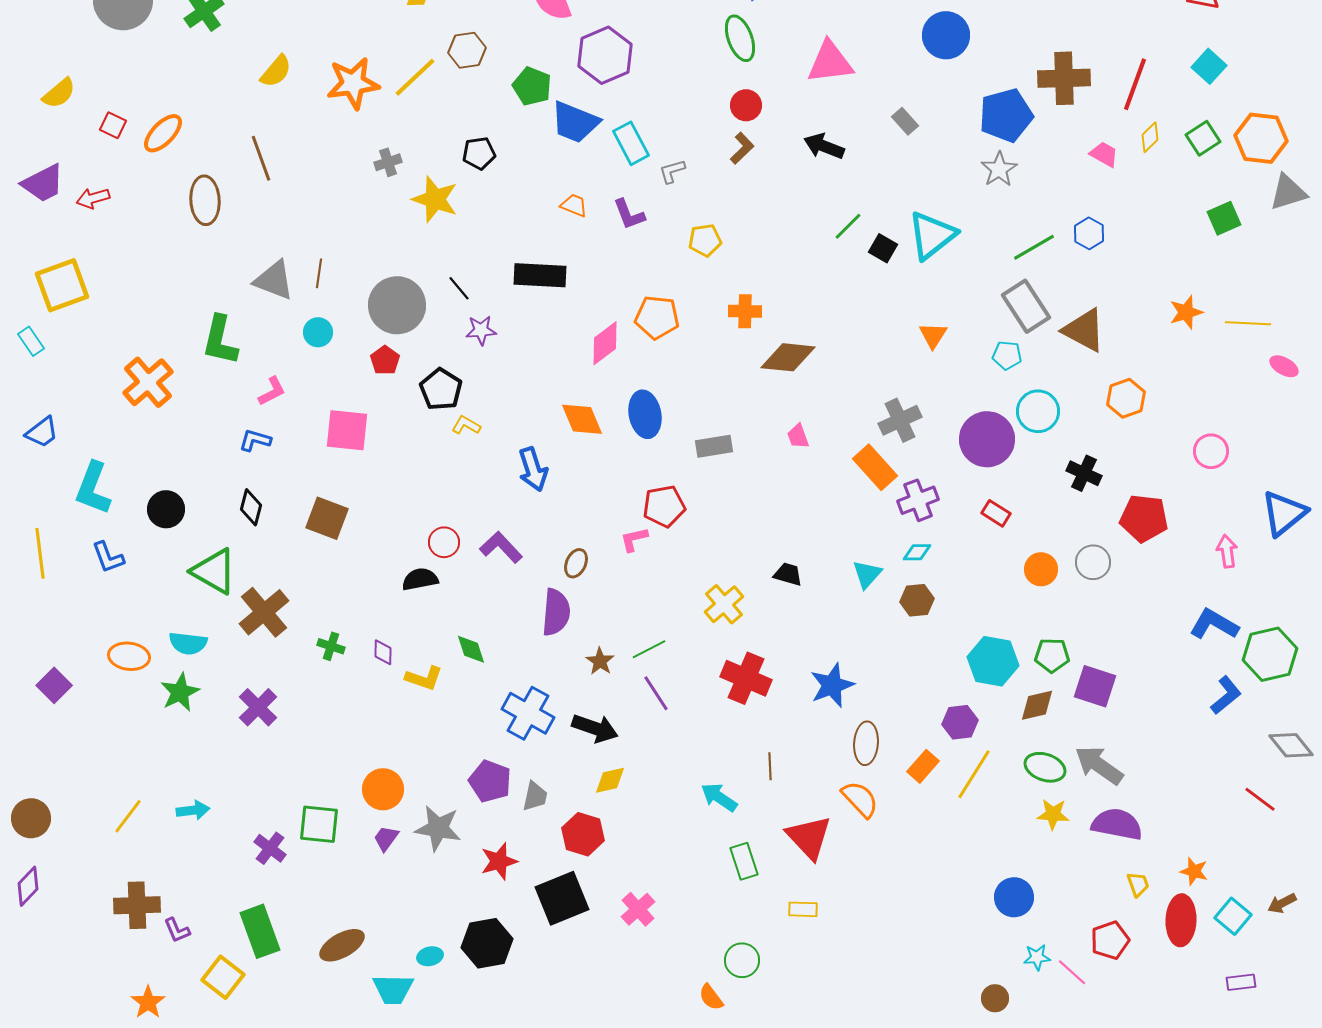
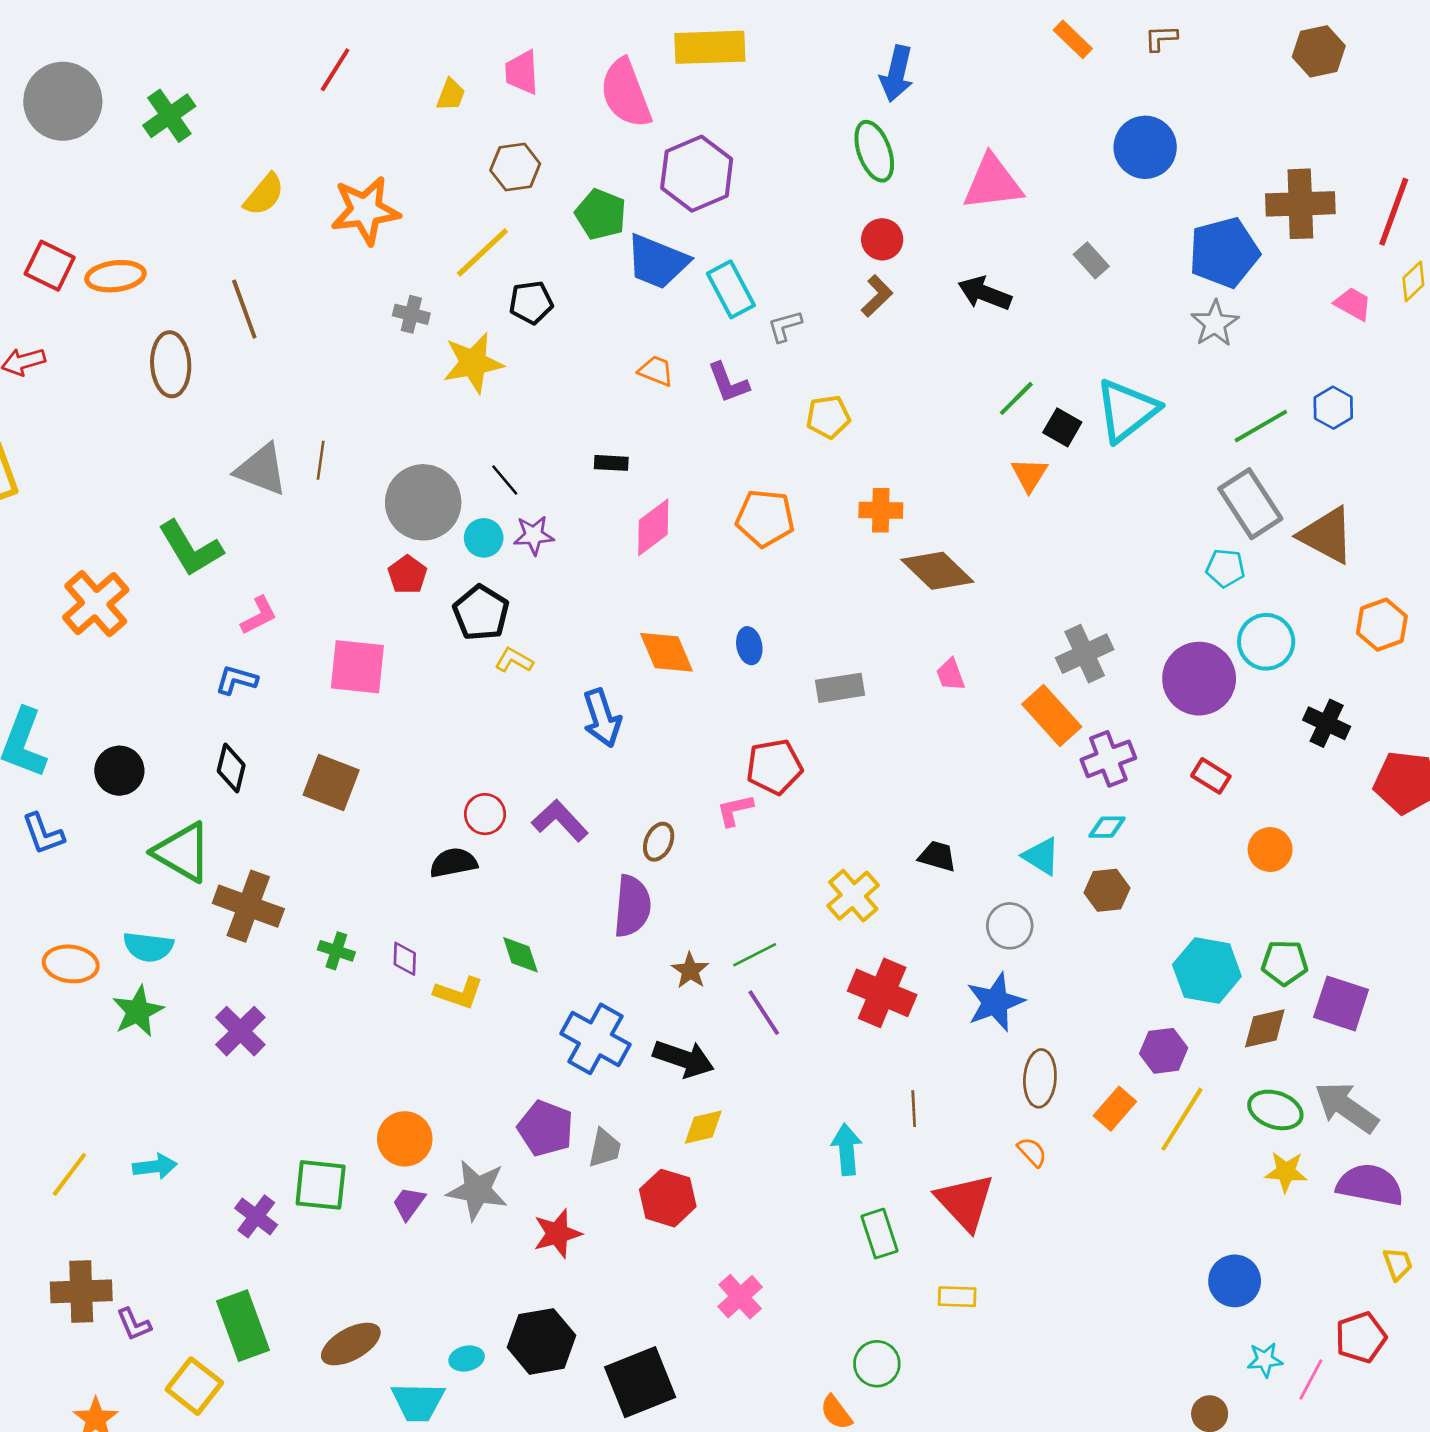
yellow line: (415, 77) -> (482, 252), moved
red square: (113, 125) -> (50, 266), size x1.4
orange ellipse: (163, 133) -> (115, 276), turned 39
gray cross: (388, 162) -> (411, 314), turned 32
yellow star: (435, 199) -> (473, 363), turned -30
black rectangle: (540, 275) -> (611, 463), size x0.5
cyan circle: (318, 332) -> (484, 538), moved
orange triangle: (933, 335) -> (1029, 475), moved
green L-shape: (220, 340) -> (190, 548), turned -44
pink diamond: (605, 343) -> (653, 527), moved
brown diamond: (788, 357) -> (937, 571), turned 38
blue ellipse: (645, 414) -> (749, 646), size x0.6
gray circle: (1093, 562) -> (1010, 926), moved
cyan triangle: (867, 574) -> (1041, 856), turned -40
brown cross: (264, 612) -> (248, 906), turned -30
cyan arrow: (719, 797) -> (847, 1149), turned 51
orange semicircle: (860, 799) -> (1032, 1152), size x0.6
black square: (562, 898) -> (640, 1382), moved
pink line: (1072, 972) -> (1311, 1380), turned 76

